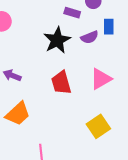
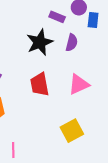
blue rectangle: (109, 27) -> (93, 20), moved
purple semicircle: (90, 37) -> (72, 43), turned -60

